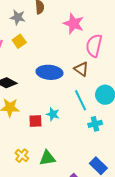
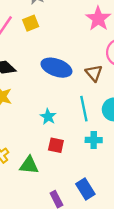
red square: (35, 121) -> (56, 145), moved

